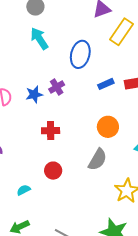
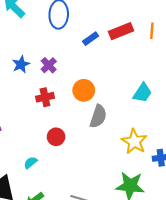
purple cross: (57, 87) -> (49, 65), moved
orange circle: (108, 127) -> (84, 90), moved

